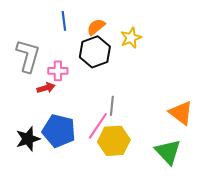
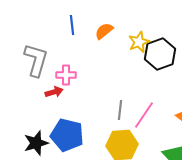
black hexagon: (95, 52) -> (160, 54), moved
pink line: (98, 126) -> (144, 115), moved

